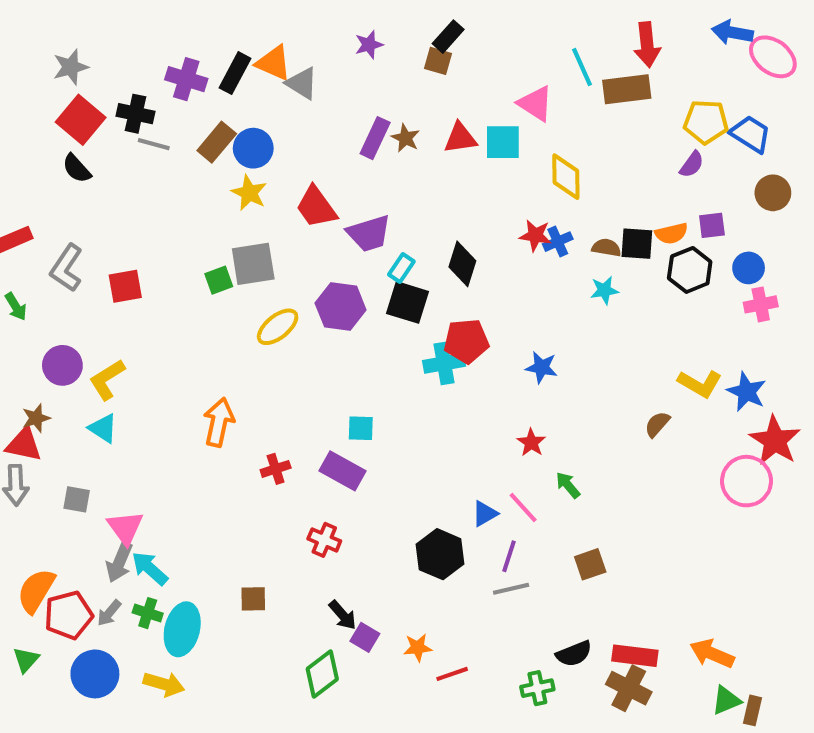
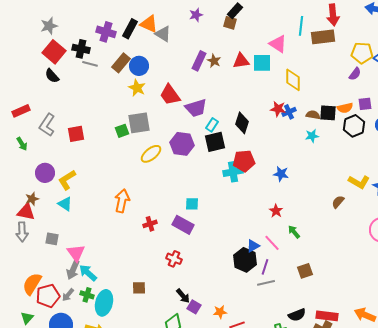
cyan line: (582, 67) -> (301, 26), turned 30
black square: (408, 302) -> (215, 142), turned -30
black hexagon: (440, 554) -> (245, 260), moved

